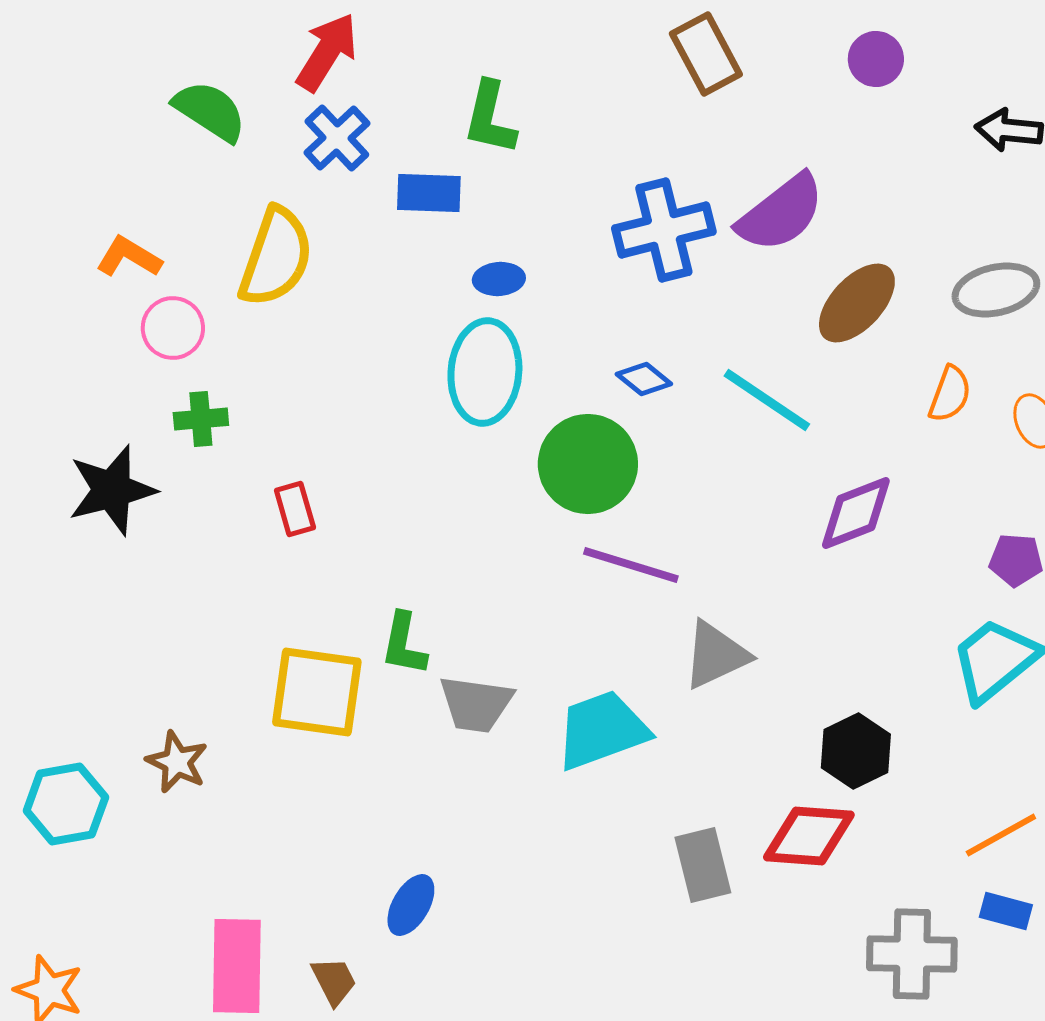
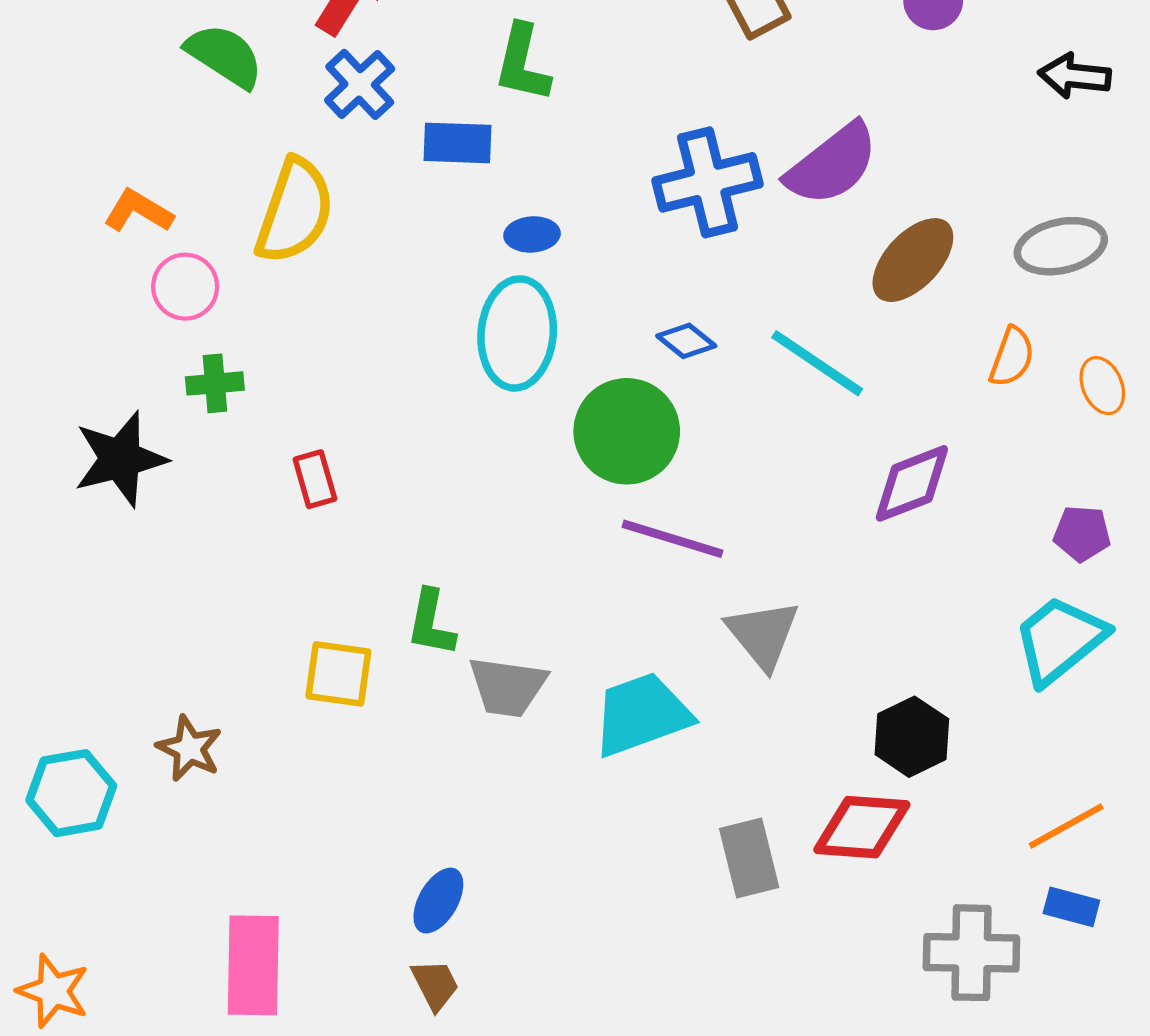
gray triangle: (716, 655) -> (763, 635), turned -44
yellow square: (317, 692) -> (338, 674), size x0.7
brown trapezoid: (334, 981) -> (435, 985), moved

